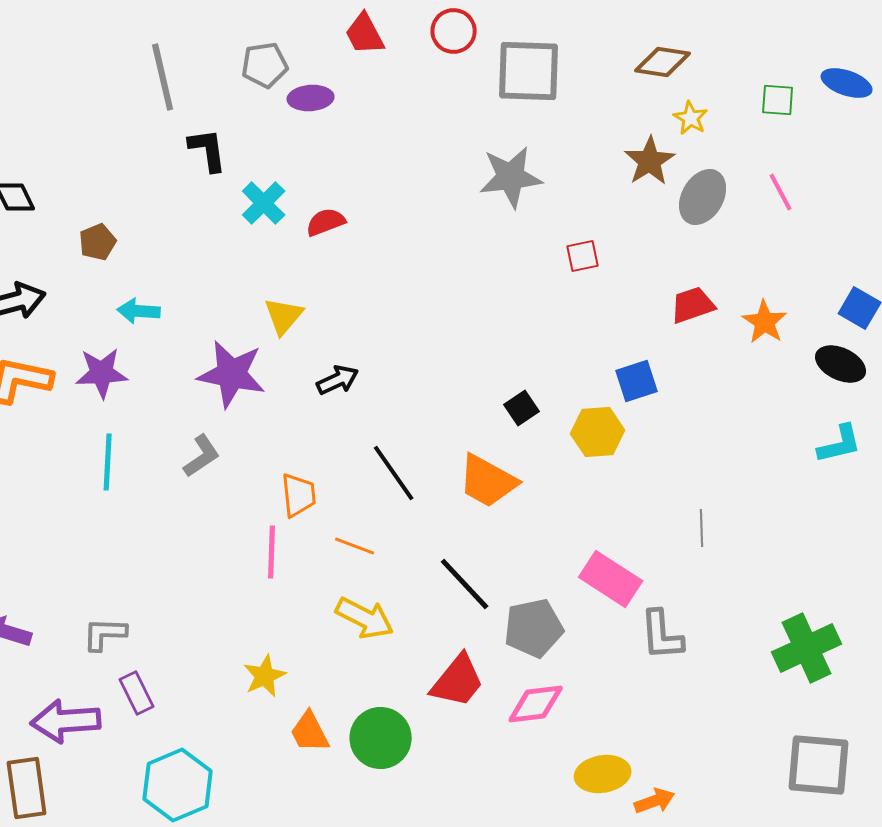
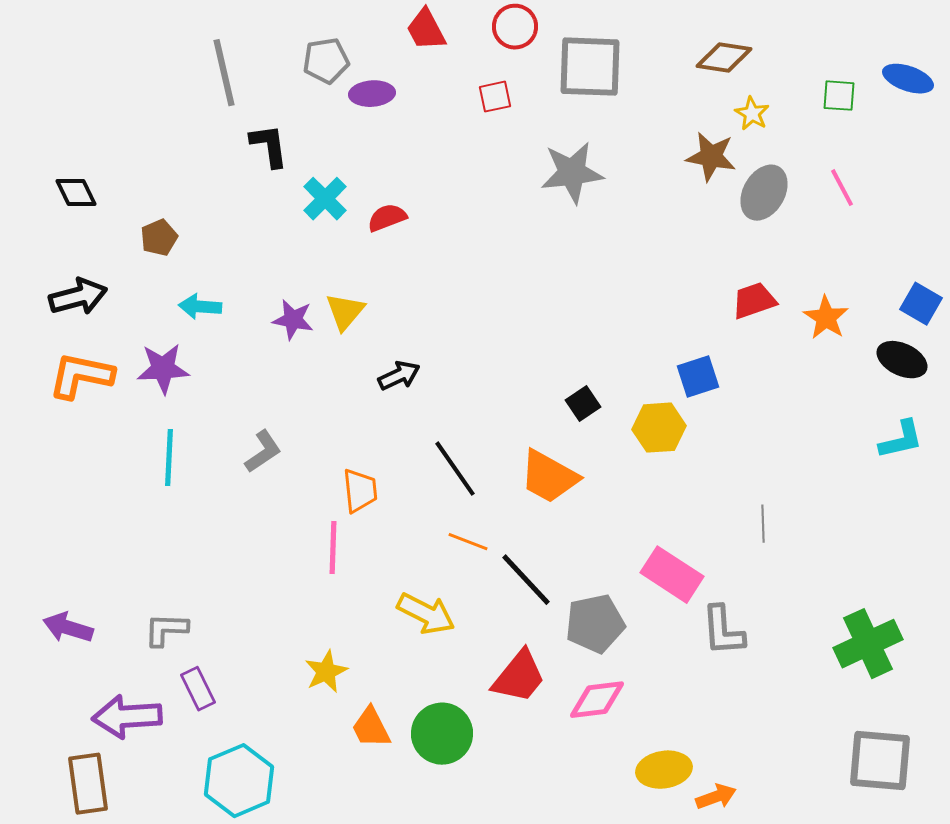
brown star: (650, 161) -> (711, 157), turned -30
red square: (583, 256) -> (495, 97), moved
purple star: (232, 374) -> (293, 320), moved, size x0.6
orange line: (355, 546) -> (468, 542), moved

